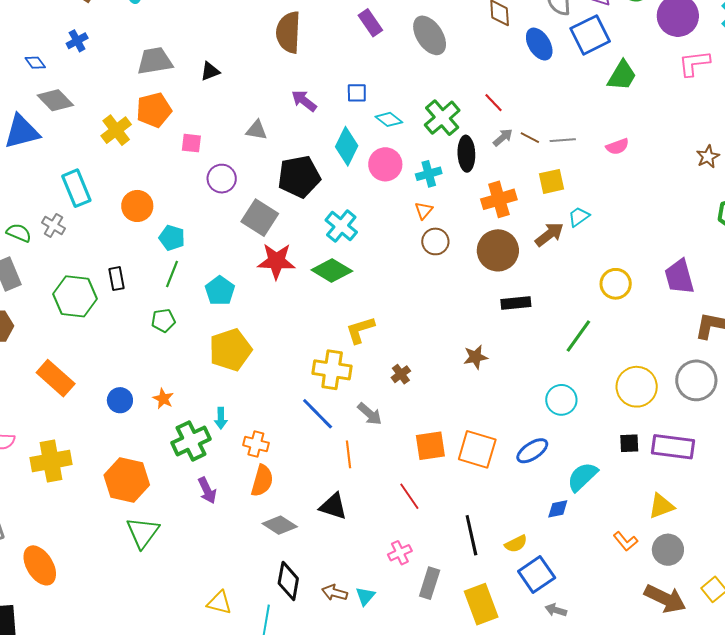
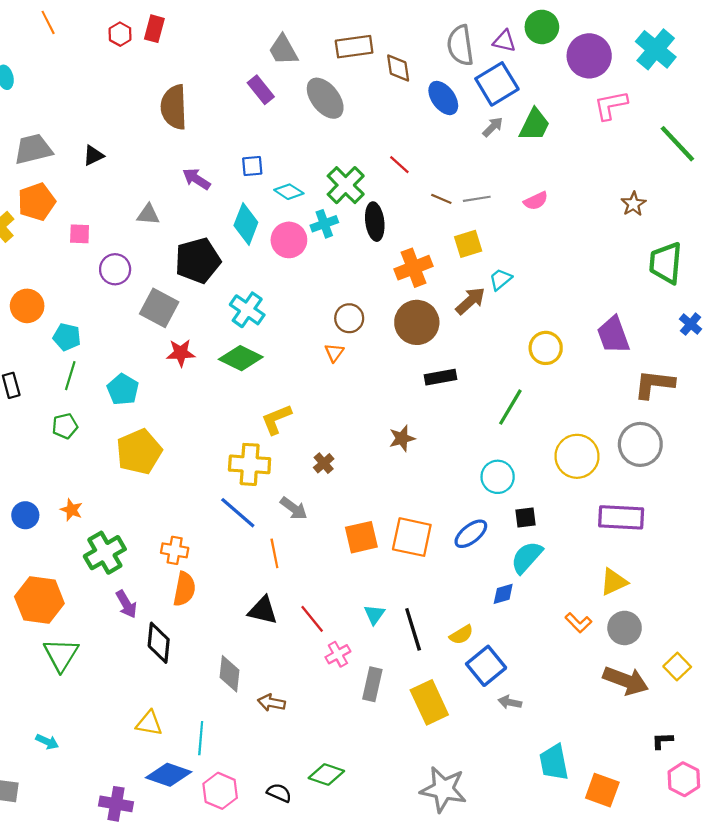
gray arrow: (503, 137) -> (493, 127), moved
cyan cross: (429, 174) -> (324, 224), moved
orange triangle: (424, 210) -> (334, 353), moved
red star: (276, 261) -> (181, 353), size x0.7
cyan arrow: (221, 418) -> (47, 742), moved, turned -60
black square: (629, 443) -> (526, 518), moved
red line: (409, 496) -> (312, 619), moved
gray diamond: (280, 525) -> (230, 674), moved, turned 68
black diamond: (288, 581) -> (159, 643), moved
cyan triangle: (365, 596) -> (374, 614), moved

